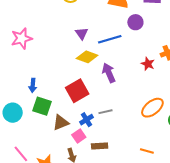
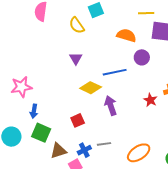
purple triangle: (82, 33) -> (76, 58), moved
pink star: (22, 38) -> (21, 87), moved
red square: (77, 91) -> (78, 120), size x0.6
orange ellipse: (152, 108) -> (139, 153), moved

